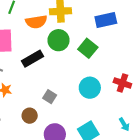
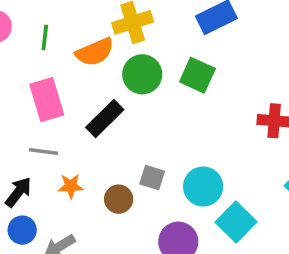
cyan circle: (90, 88) -> (203, 186), moved
brown circle: (30, 116) -> (119, 199), moved

